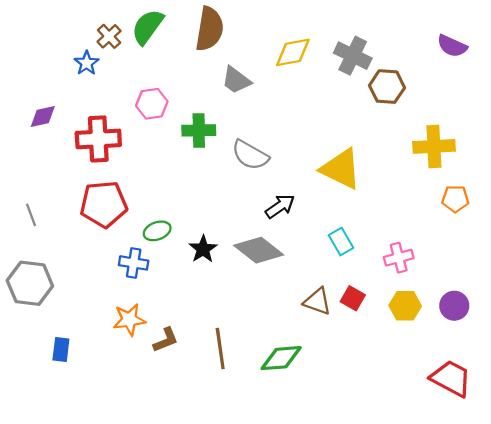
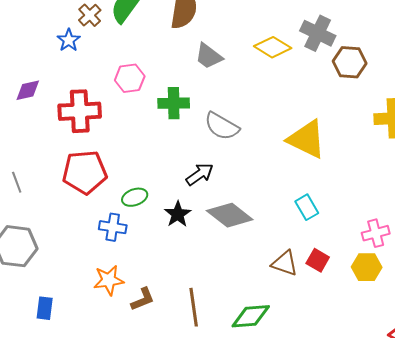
yellow diamond: (293, 52) -> (273, 47), moved, turned 42
black arrow: (280, 206) -> (200, 174), moved
pink cross: (399, 258) -> (376, 233), moved

